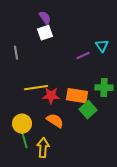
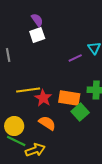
red star: (51, 96) -> (43, 98), turned 30
green line: (24, 139) -> (16, 141), turned -48
yellow arrow: (43, 148) -> (35, 150), turned 66

